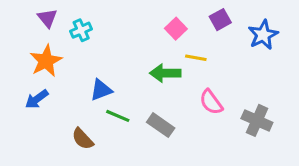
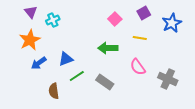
yellow line: (196, 58) -> (140, 38), moved
blue arrow: (37, 99) -> (39, 63), moved
green line: (118, 116) -> (77, 76), turned -56
brown semicircle: (83, 139) -> (54, 91), turned 35

